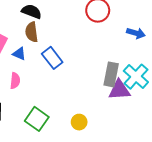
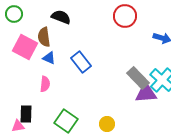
brown semicircle: (32, 32) -> (44, 37), moved
gray rectangle: (111, 74) -> (138, 78), turned -55

